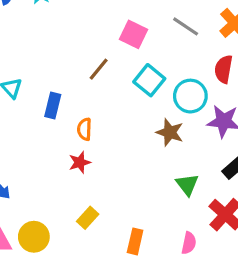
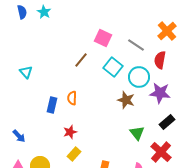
gray line: (186, 26) -> (136, 45), moved
blue rectangle: (53, 106) -> (52, 105), moved
red star: (80, 162) -> (70, 132), moved

